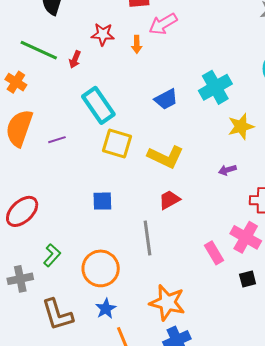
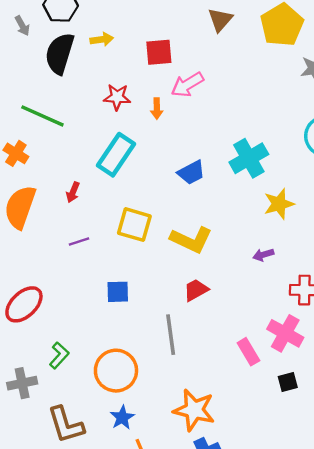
red arrow: (75, 59) -> (73, 192), moved
cyan rectangle: (98, 105) -> (116, 155), moved, turned 69
purple line: (57, 140) -> (79, 241), moved

